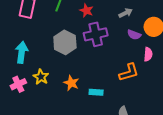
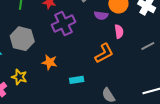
gray hexagon: (65, 42) -> (22, 39), moved
orange star: (71, 83) -> (50, 62), moved

